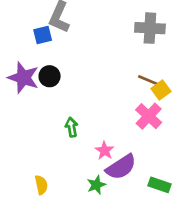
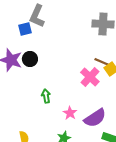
pink cross: (149, 116) -> (90, 77), moved
purple semicircle: (121, 167) -> (95, 118), moved

